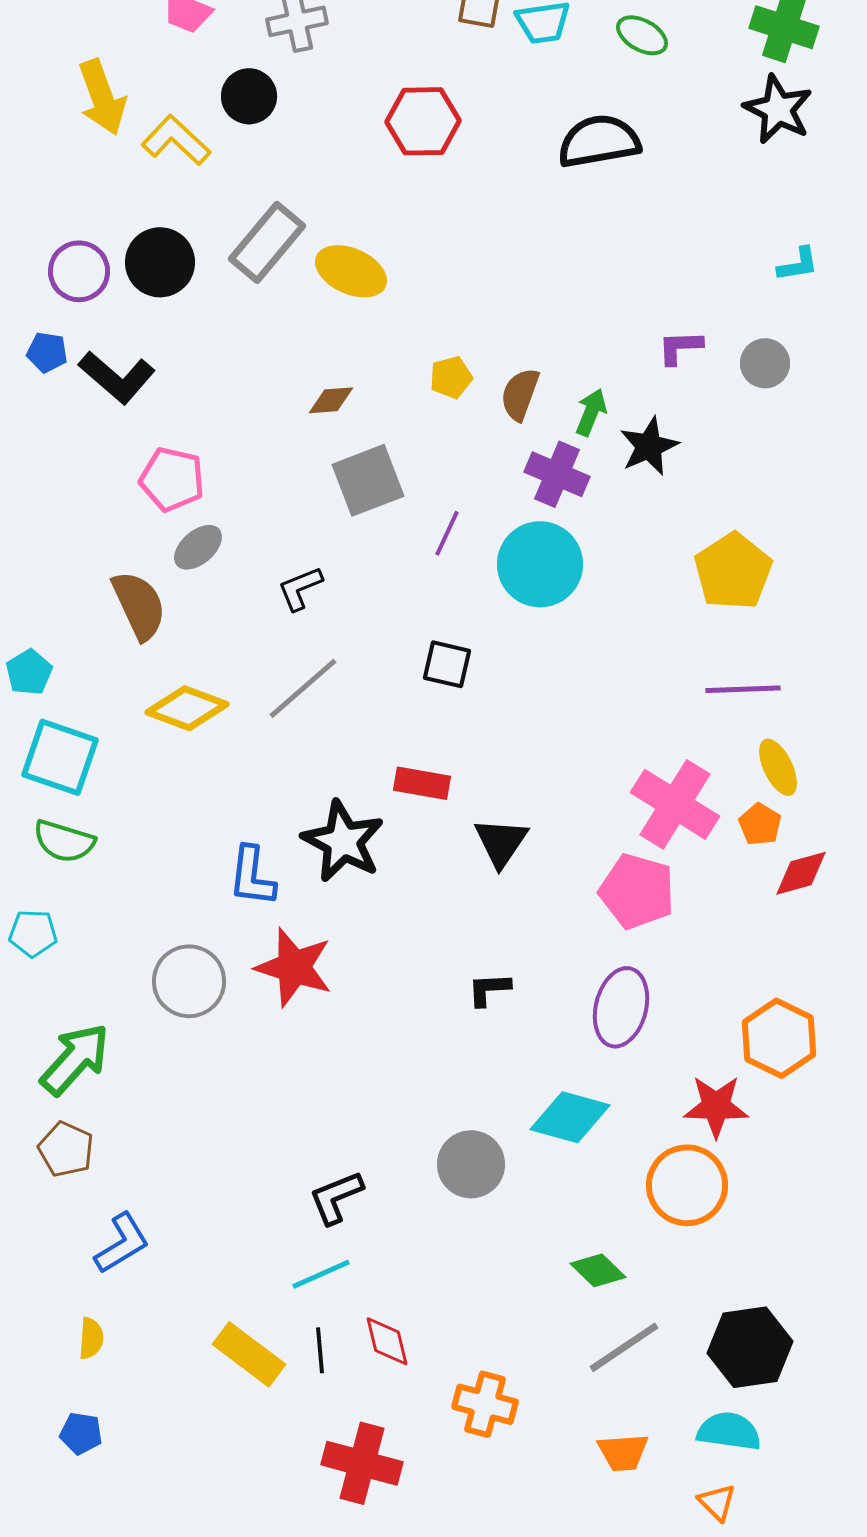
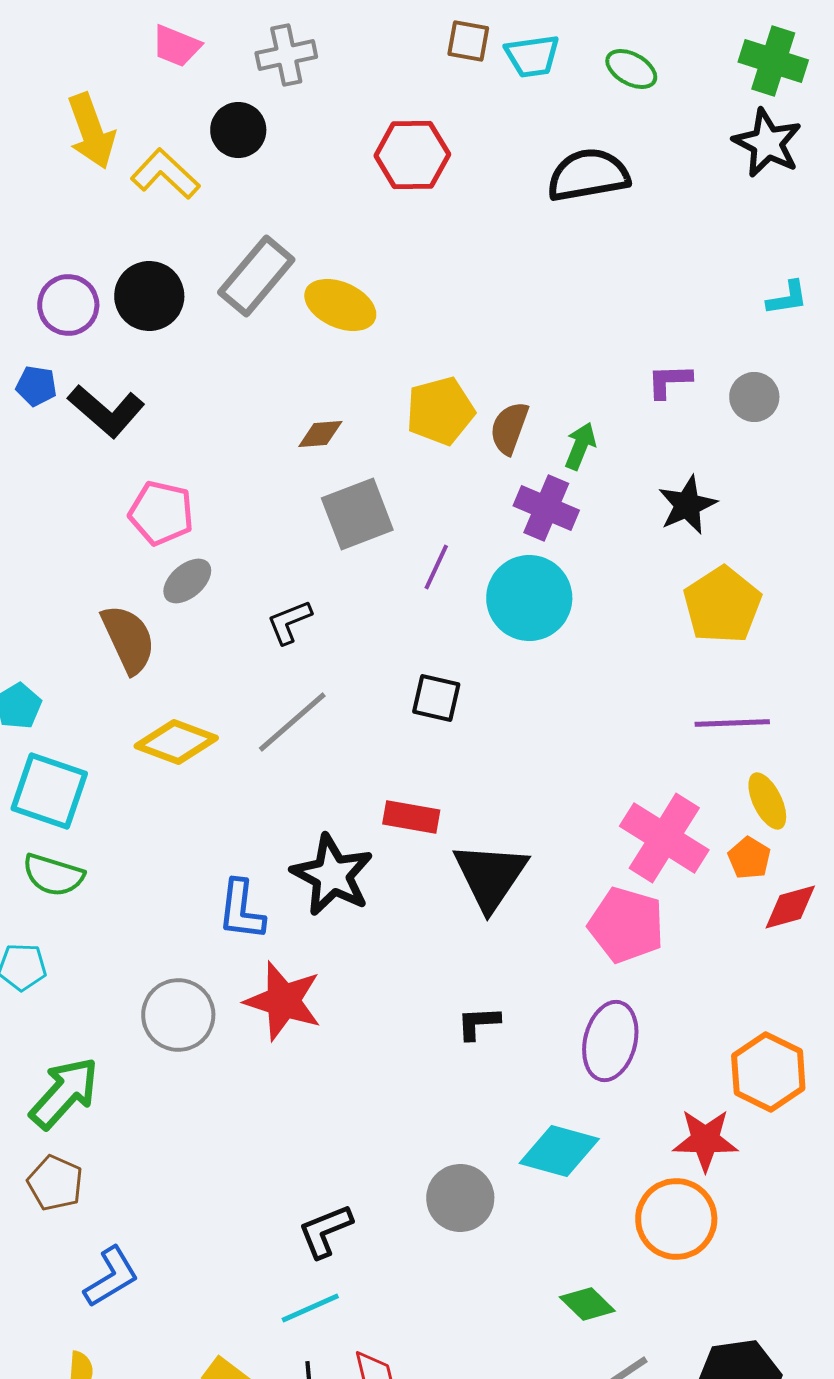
yellow pentagon: (451, 377) -> (440, 411), size x1.6
black star: (649, 446) -> (687, 505), moved
black triangle: (501, 842) -> (490, 876), size x1.4

